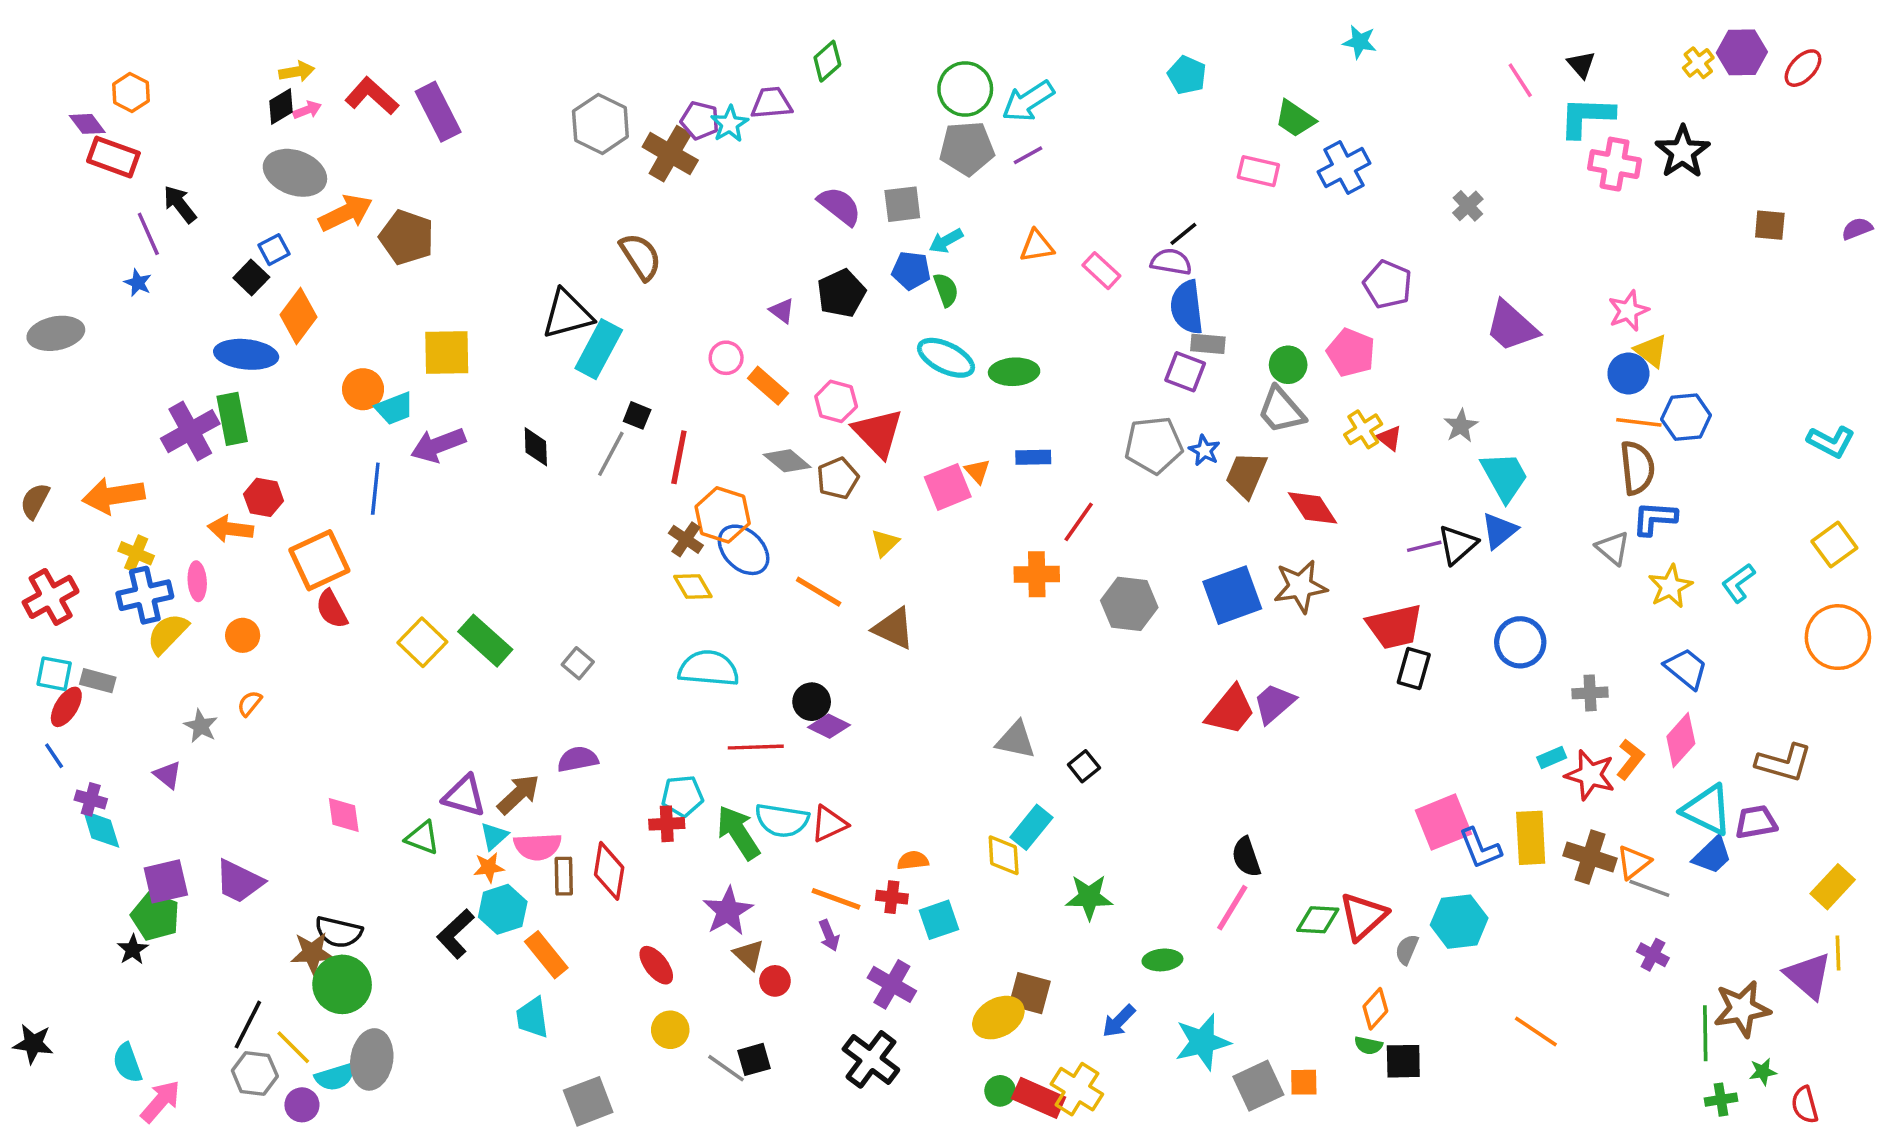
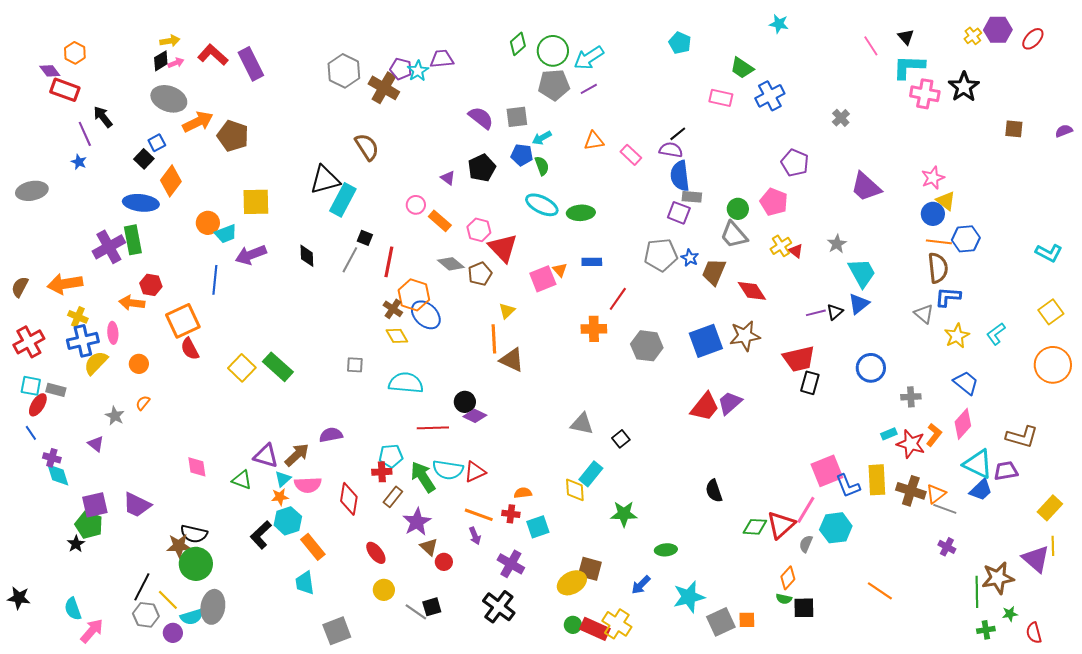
green diamond: (827, 61) -> (518, 44), moved
black triangle: (1457, 545) -> (835, 312), size x0.7
orange line: (819, 592) -> (494, 339), moved, turned 56
gray square: (578, 663) -> (355, 365), moved, turned -36
brown rectangle: (564, 876) -> (393, 497), moved, turned 40
pink line: (1232, 908) -> (806, 510), moved

